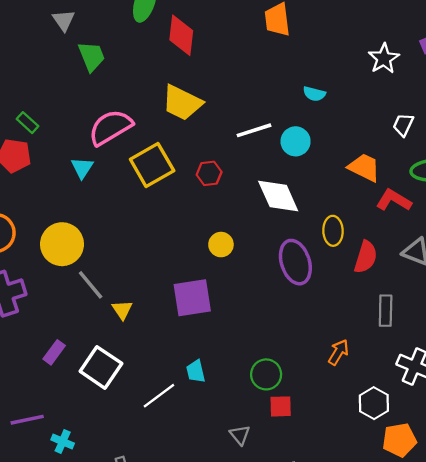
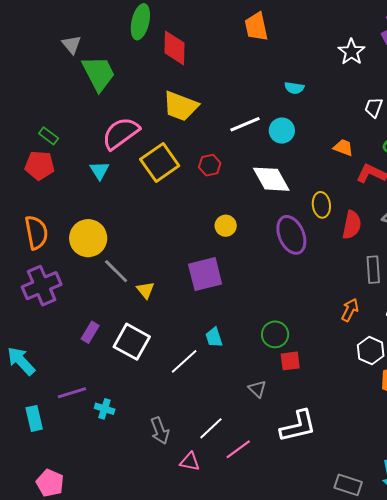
green trapezoid: (92, 56) -> (99, 73), size x1.4
orange trapezoid: (364, 167) -> (343, 148), size x0.7
orange arrow: (339, 352) -> (350, 310), moved

